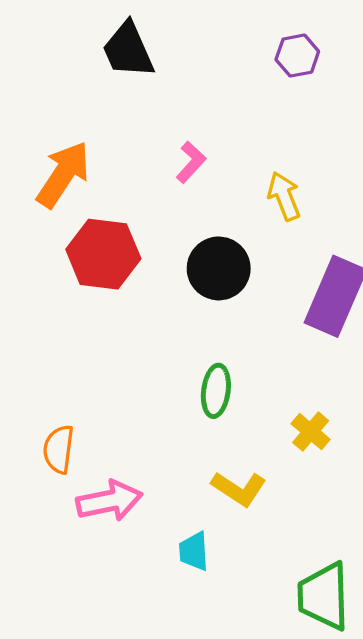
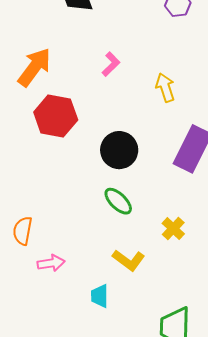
black circle: (219, 268) -> (119, 150), moved
green ellipse: (216, 391) -> (118, 201), turned -56
pink arrow: (109, 501) -> (51, 263), size x0.7

